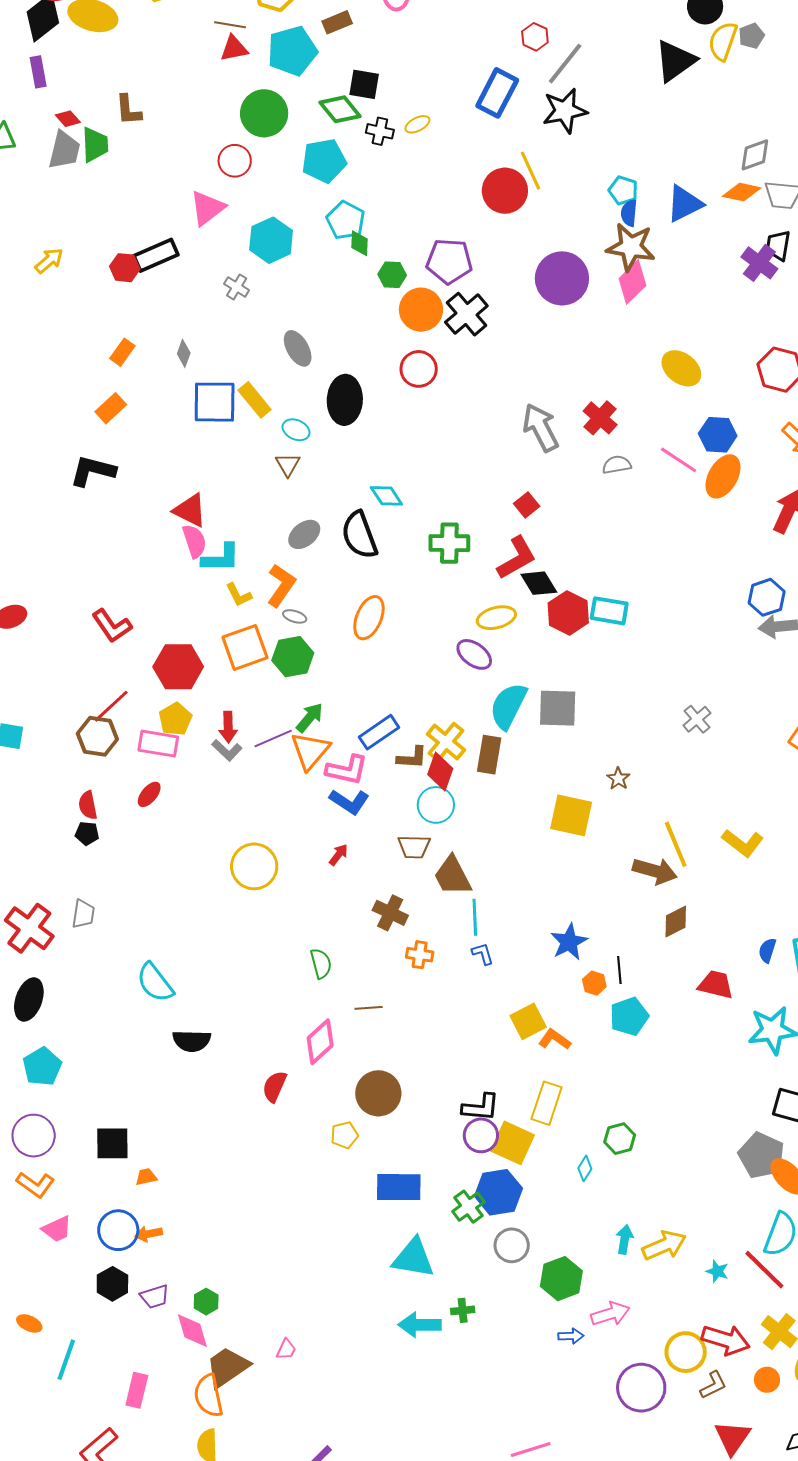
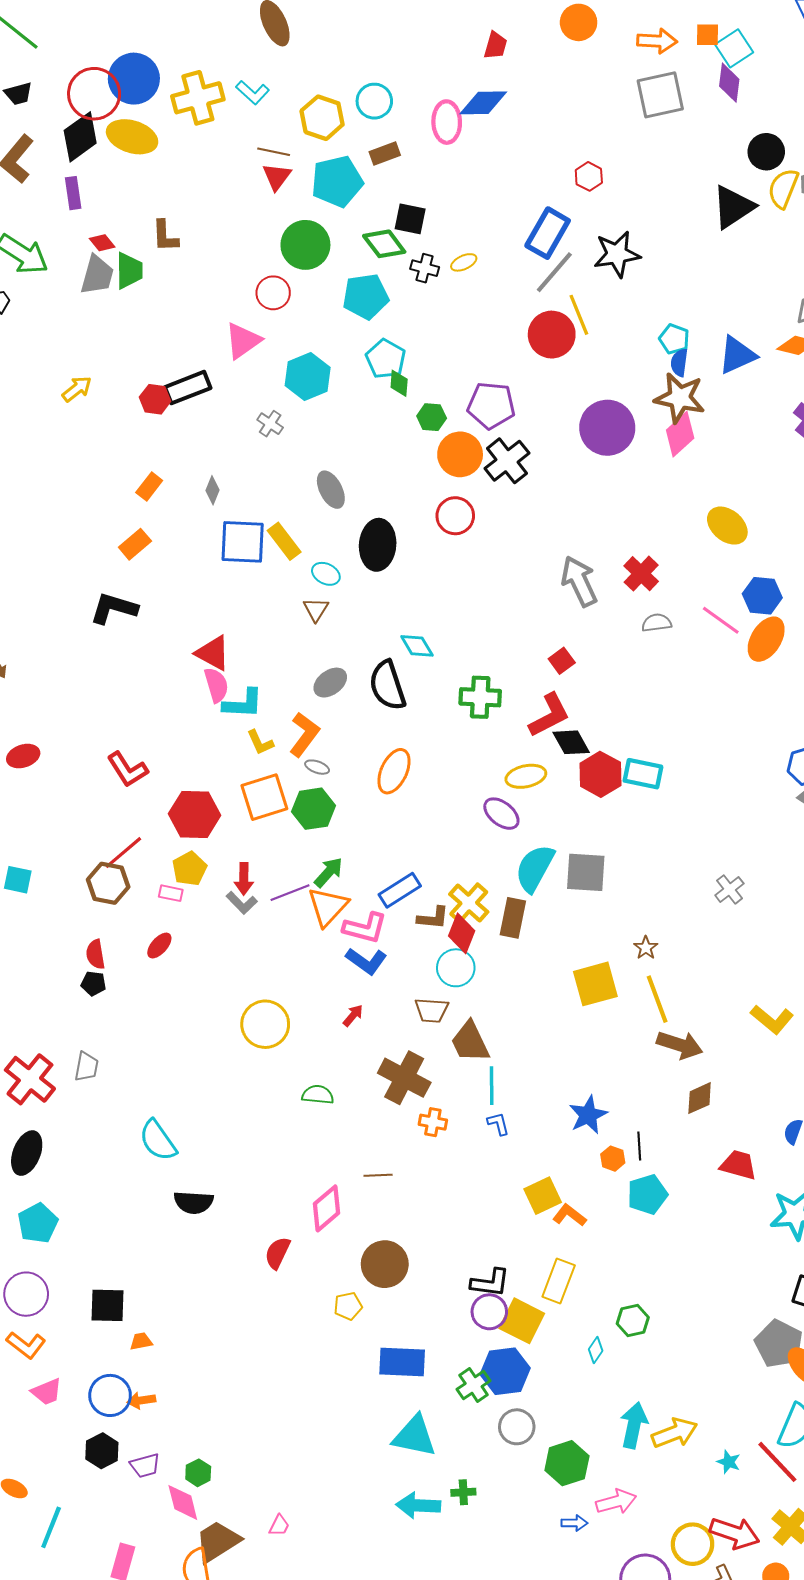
red triangle: (234, 48) -> (277, 177), turned -44
gray line: (565, 64) -> (554, 272), moved
pink rectangle: (158, 744) -> (171, 893), size x0.6
yellow square: (571, 815) -> (595, 984), turned -30
yellow line: (676, 844) -> (657, 999), moved
brown cross: (390, 913) -> (404, 1078), size x1.4
green semicircle: (321, 963) -> (318, 1095), moved, turned -72
cyan arrow: (625, 1239) -> (634, 1425), size x1.5

